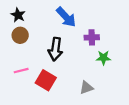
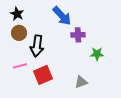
purple cross: (92, 37) -> (78, 35), moved
black arrow: (55, 49) -> (37, 46), moved
red square: (46, 80) -> (43, 75), turned 36

